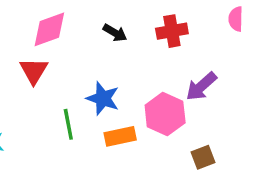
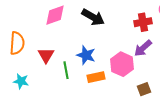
red cross: (172, 31) -> (143, 22), moved
black arrow: (115, 33) -> (93, 17), size x1.6
red triangle: (34, 71) -> (46, 55), moved

